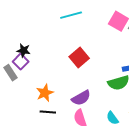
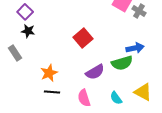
purple square: (21, 62) -> (25, 12), moved
purple semicircle: (81, 98) -> (95, 72), moved

